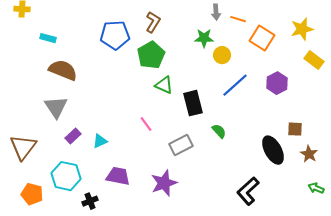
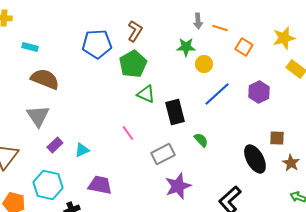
orange square: (262, 38) -> (244, 47), size x0.7
purple star: (164, 183) -> (178, 186), moved

